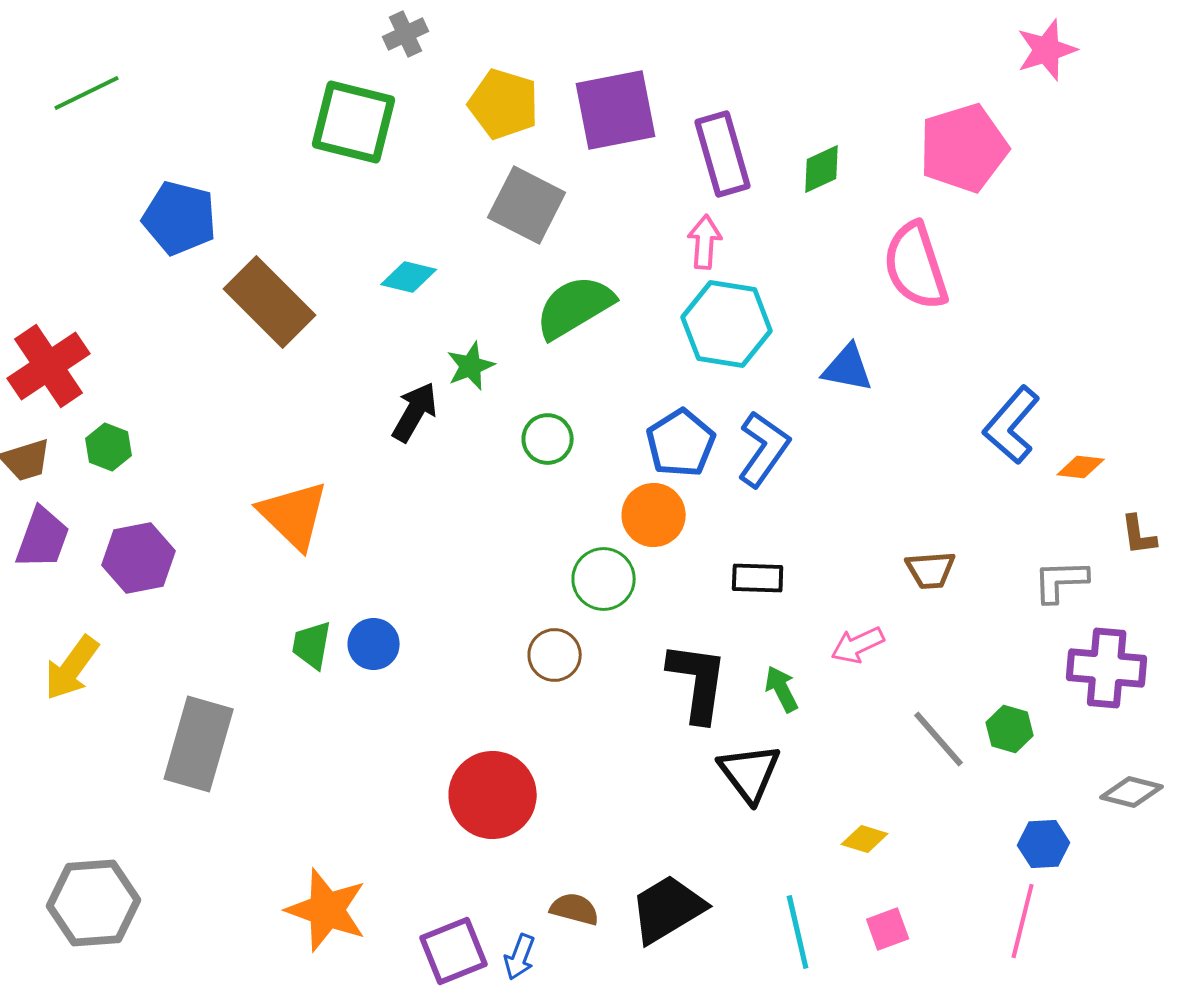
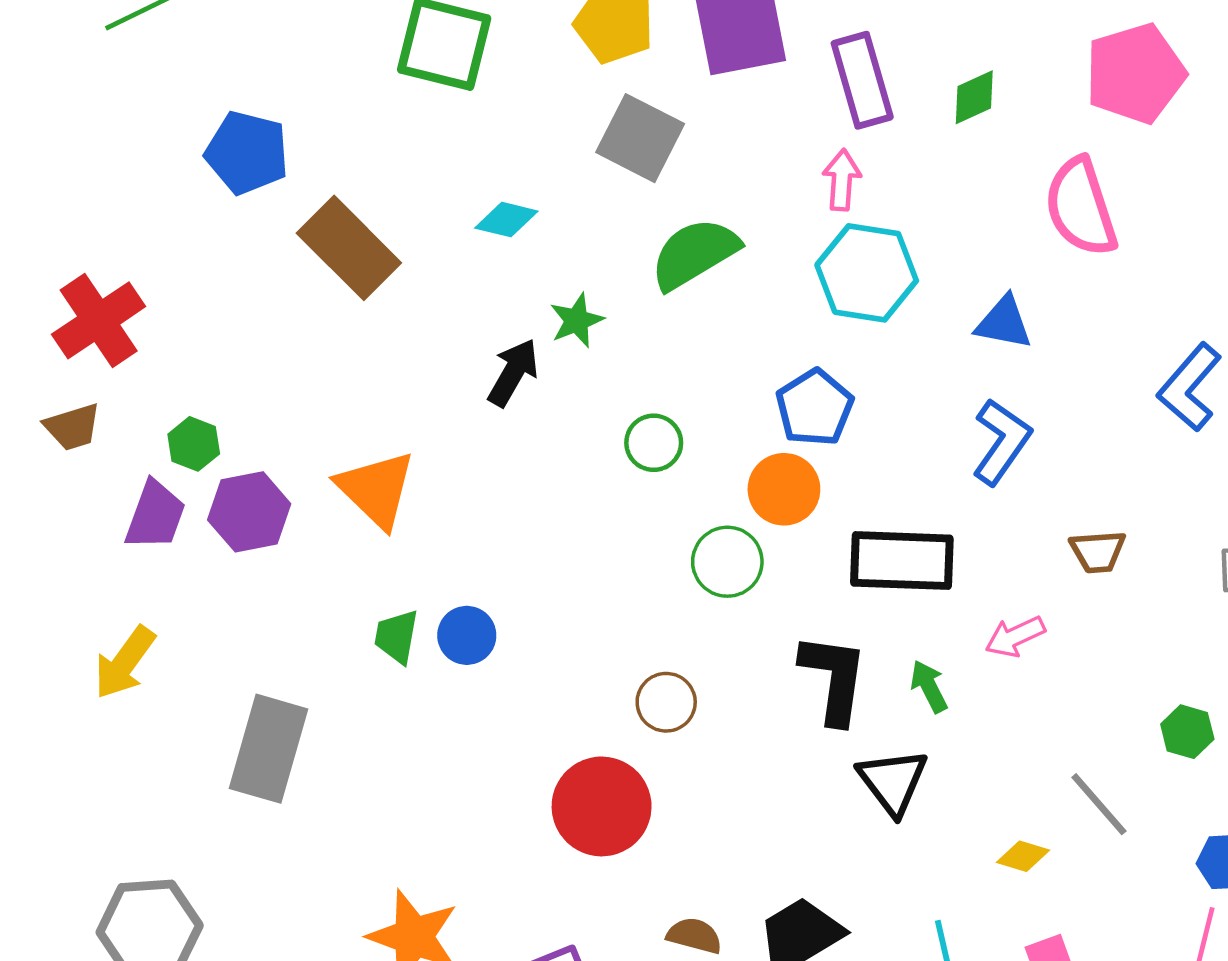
green circle: (548, 439) -> (654, 443), moved
green hexagon: (109, 447) -> (194, 444), moved
blue L-shape: (764, 449) -> (1001, 442), moved
purple trapezoid: (43, 538) -> (155, 515), moved
purple hexagon: (139, 558) -> (249, 512), moved
black rectangle: (758, 578) -> (902, 561), size x1.8
brown circle: (555, 655) -> (666, 702), moved
gray line: (939, 739) -> (1099, 804), moved

